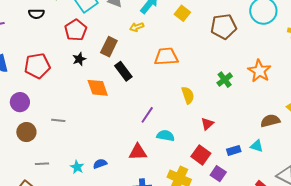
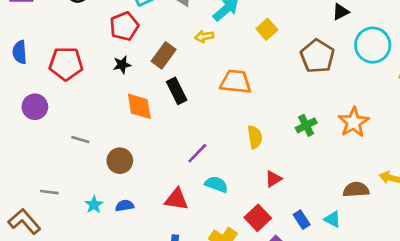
brown pentagon: (224, 27) -> (317, 56), turned 30
brown circle: (26, 132) -> (120, 161), moved
blue rectangle: (234, 150) -> (302, 220), turned 64

